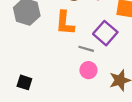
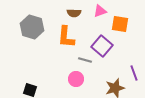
pink circle: (88, 70) -> (76, 79), moved

